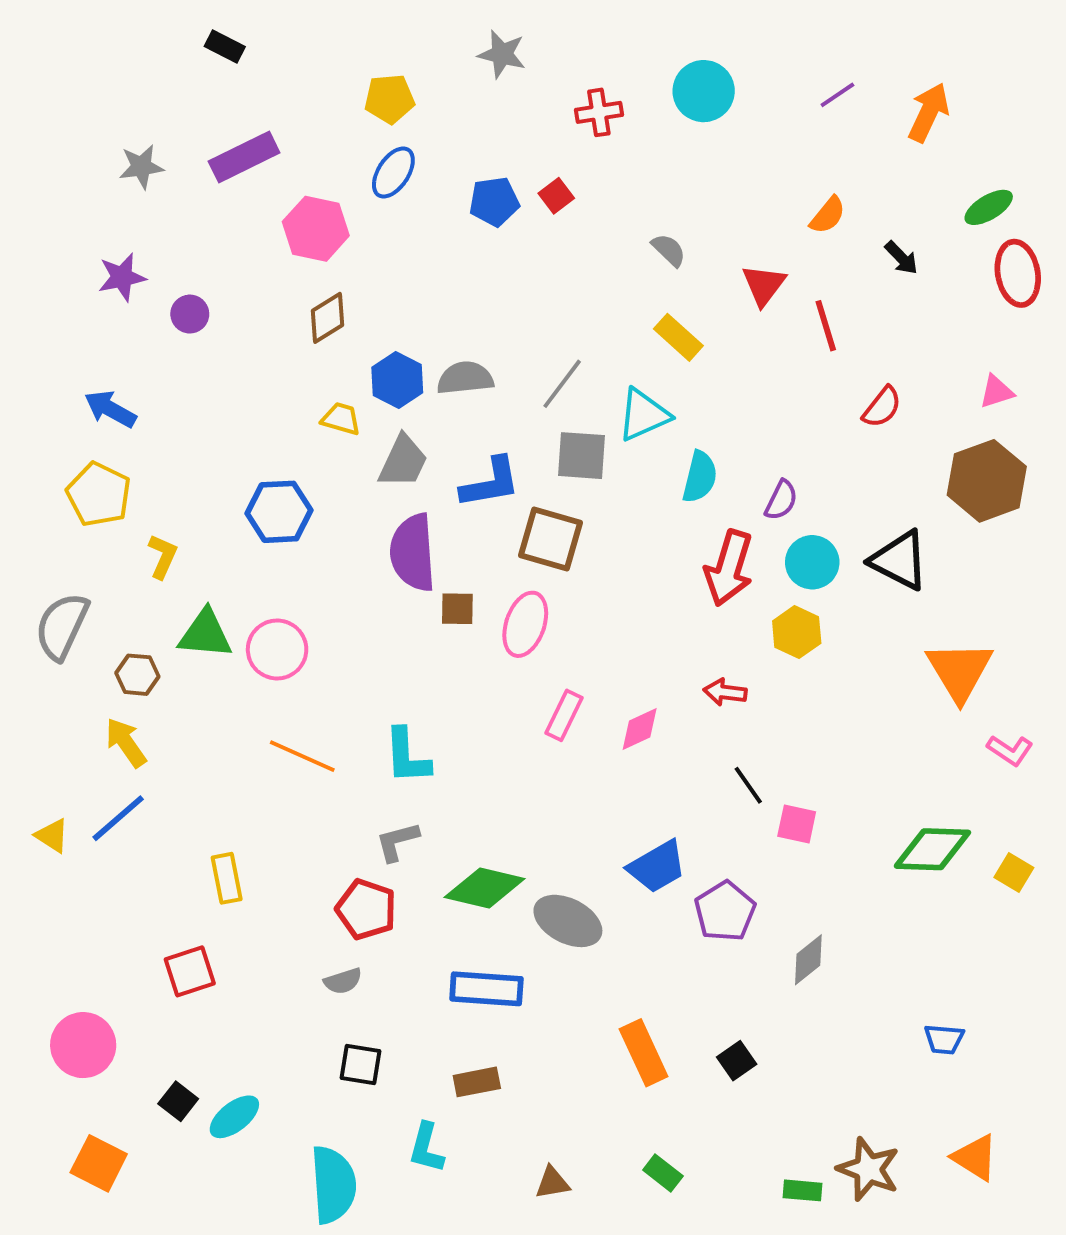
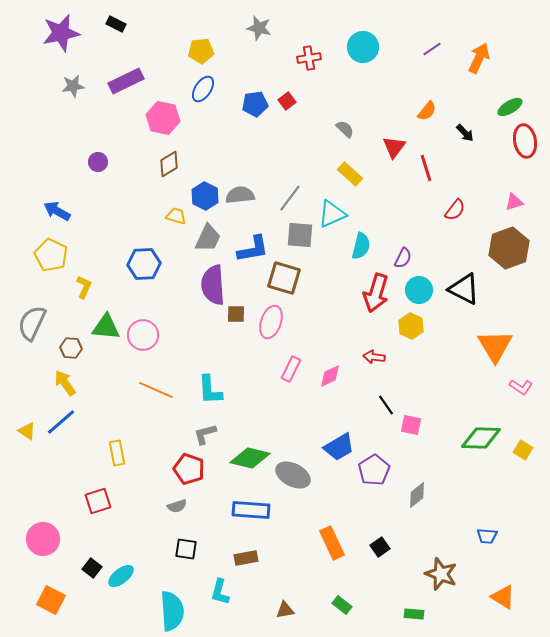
purple star: (122, 277) -> (61, 33), moved, size x1.5
brown star: (868, 1169) -> (441, 574), moved

